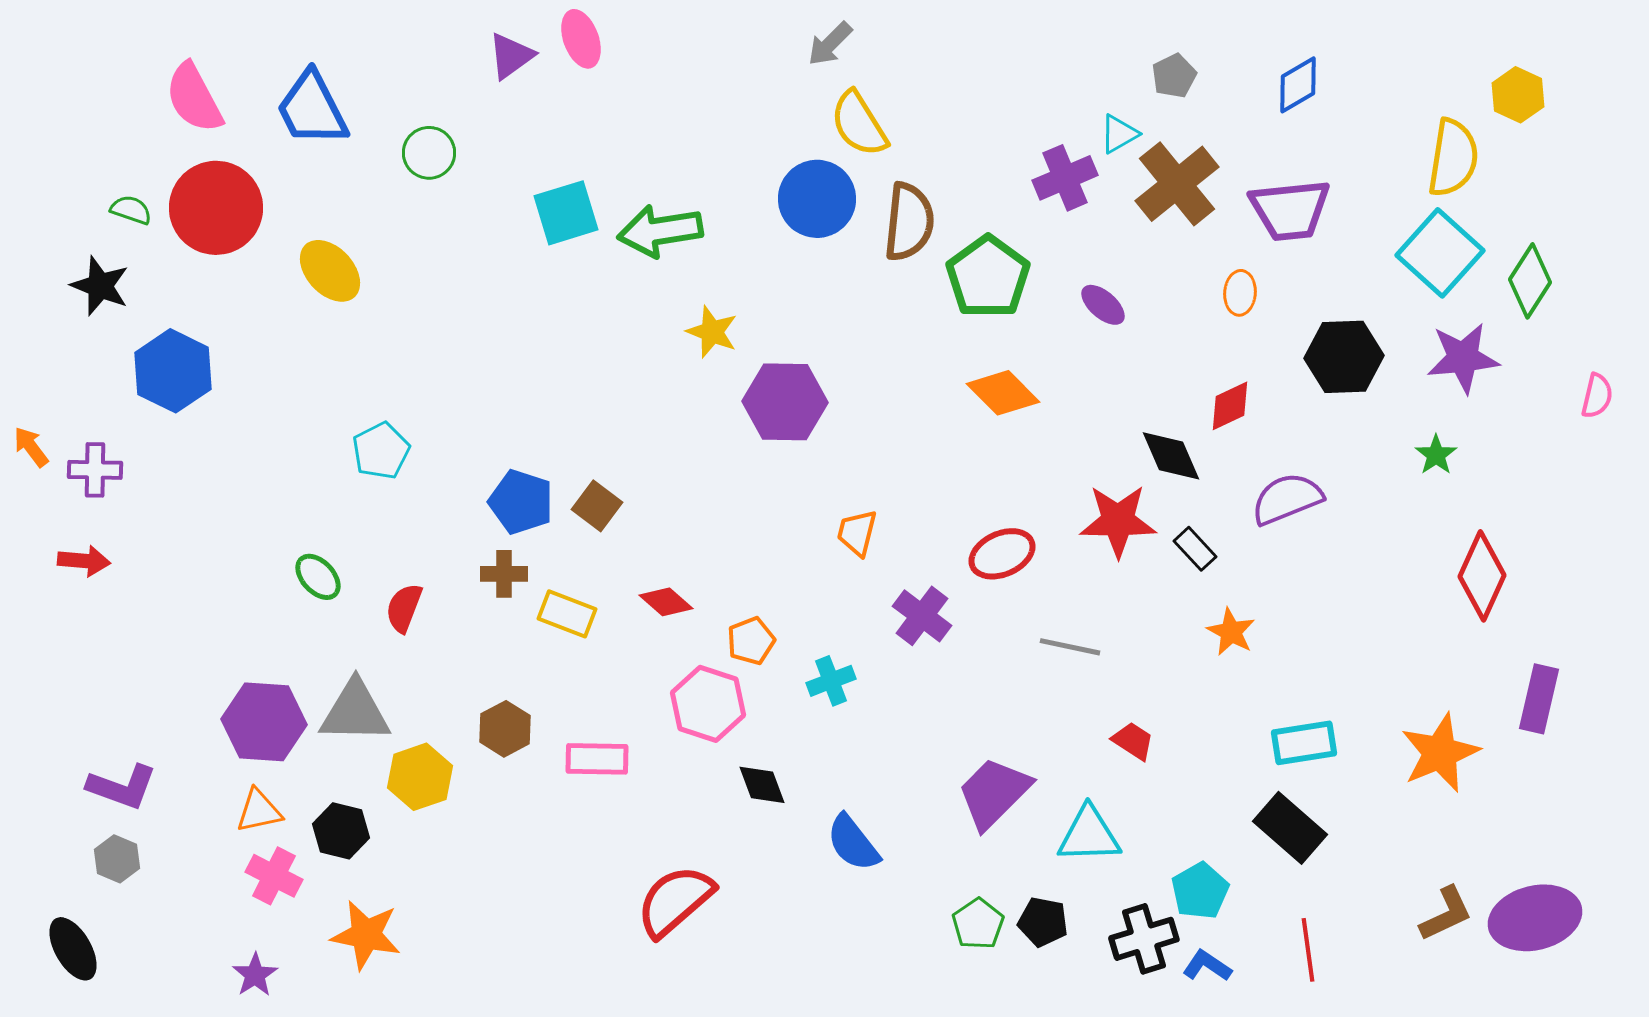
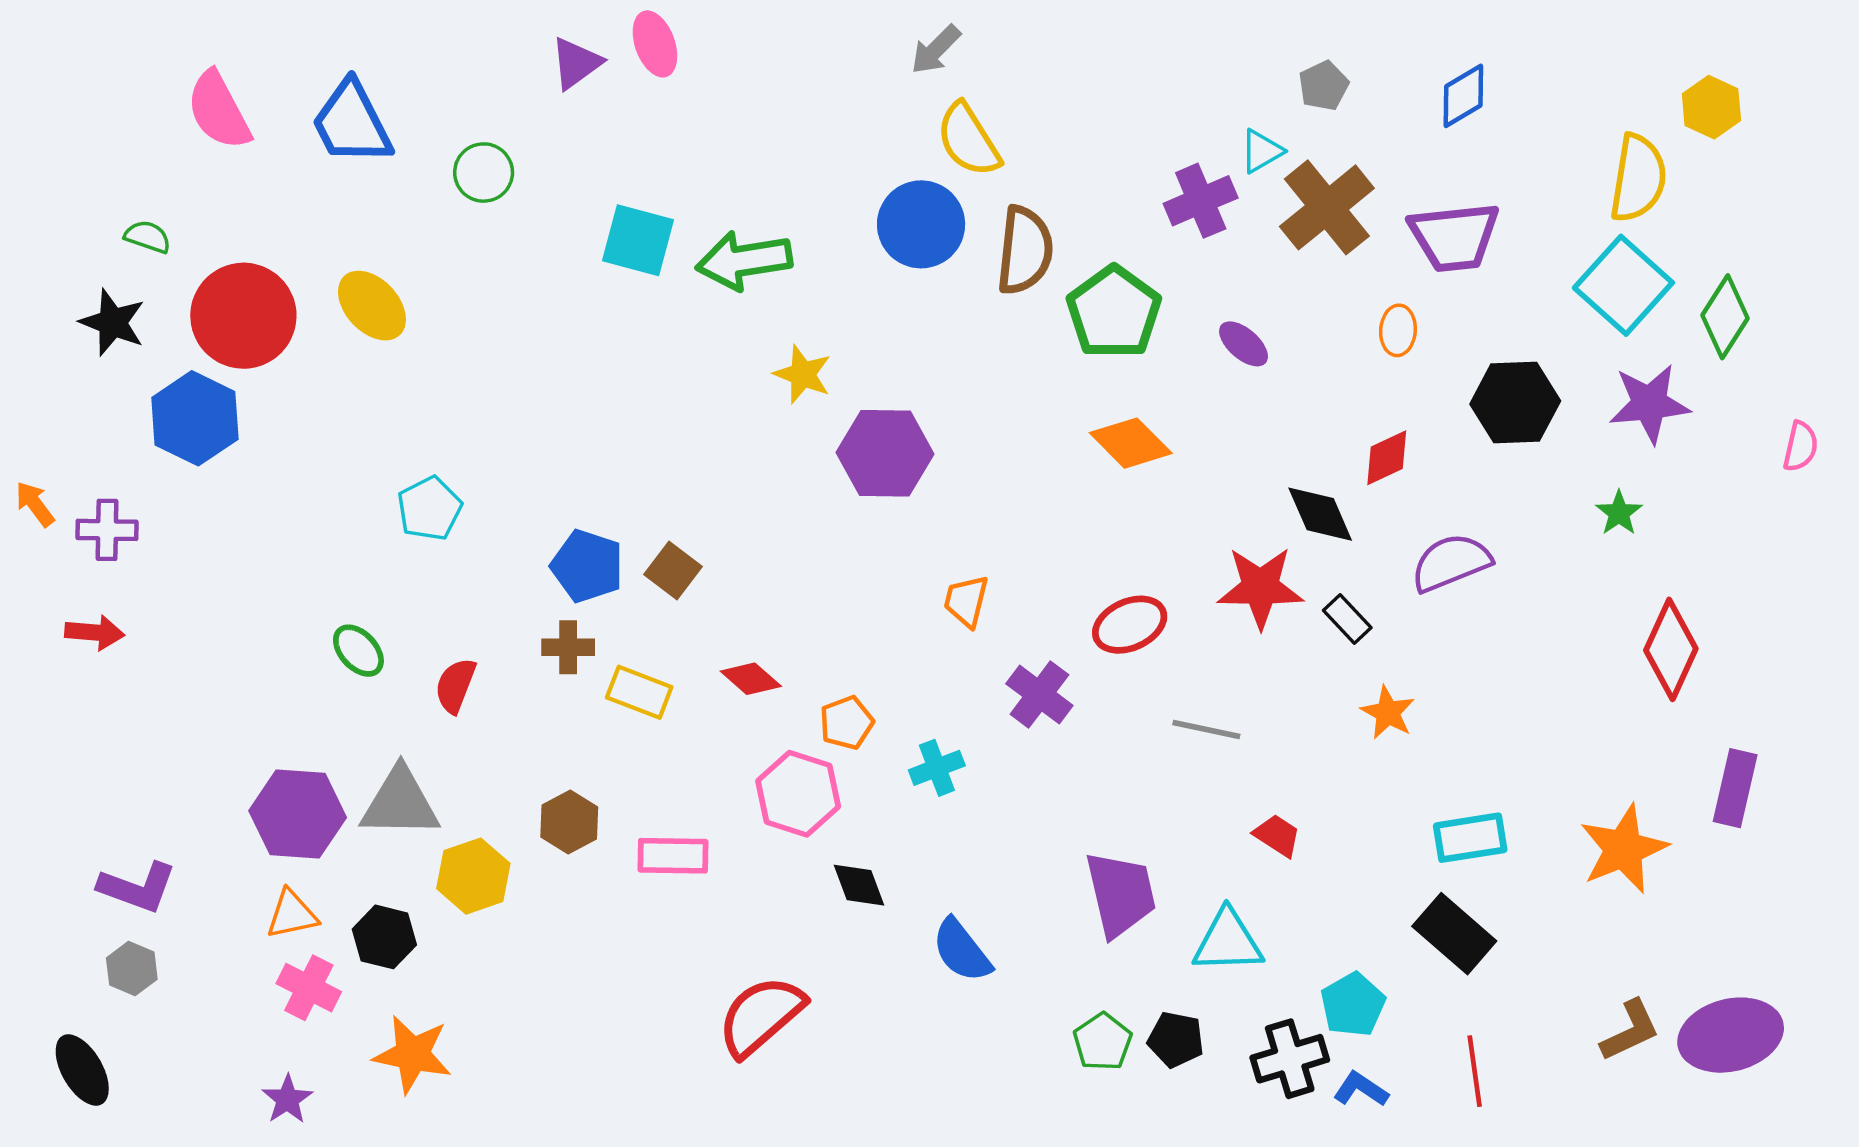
red circle: (216, 208) -> (243, 316), moved
cyan square: (566, 213) -> (638, 240), turned 32
purple trapezoid: (994, 793) -> (1121, 894), turned 122

